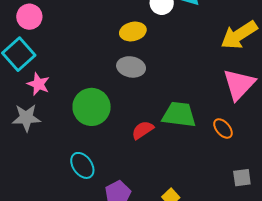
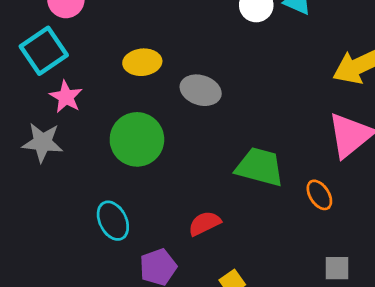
yellow ellipse: (133, 31) -> (142, 62), moved
red semicircle: (143, 130) -> (204, 223), moved

